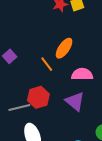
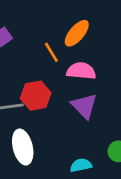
pink semicircle: (82, 74) -> (81, 71), moved

